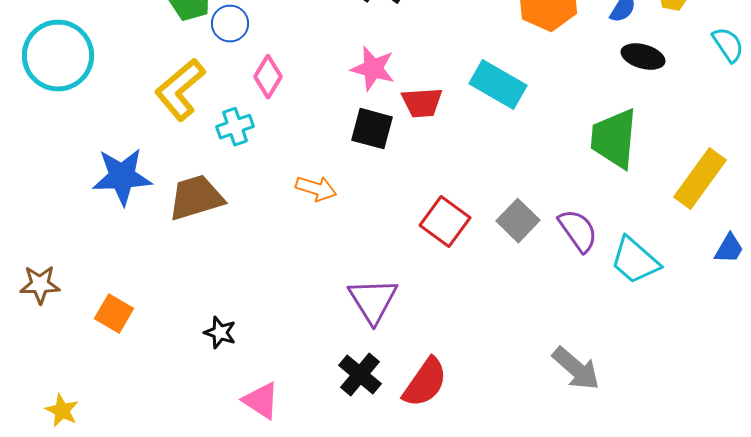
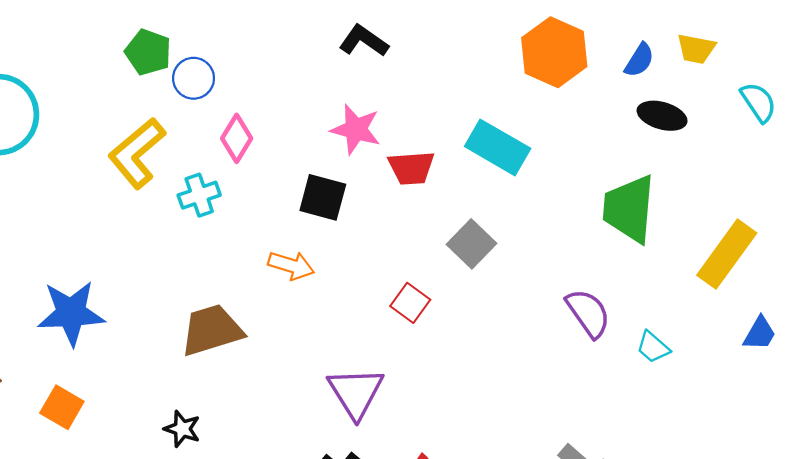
black square: (372, 129) -> (323, 197), moved
blue star: (122, 177) -> (71, 313), moved
brown trapezoid: (196, 198) -> (212, 330), moved
gray square: (518, 221) -> (471, 244), moved
red square: (445, 222) -> (410, 303), moved, size x0.7
cyan trapezoid: (635, 261) -> (653, 347), size x0.6

